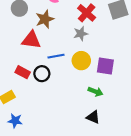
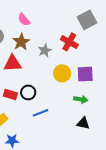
red cross: (87, 13) -> (69, 42), moved
gray star: (81, 34) -> (45, 50), moved
blue line: (56, 56) -> (40, 113), moved

